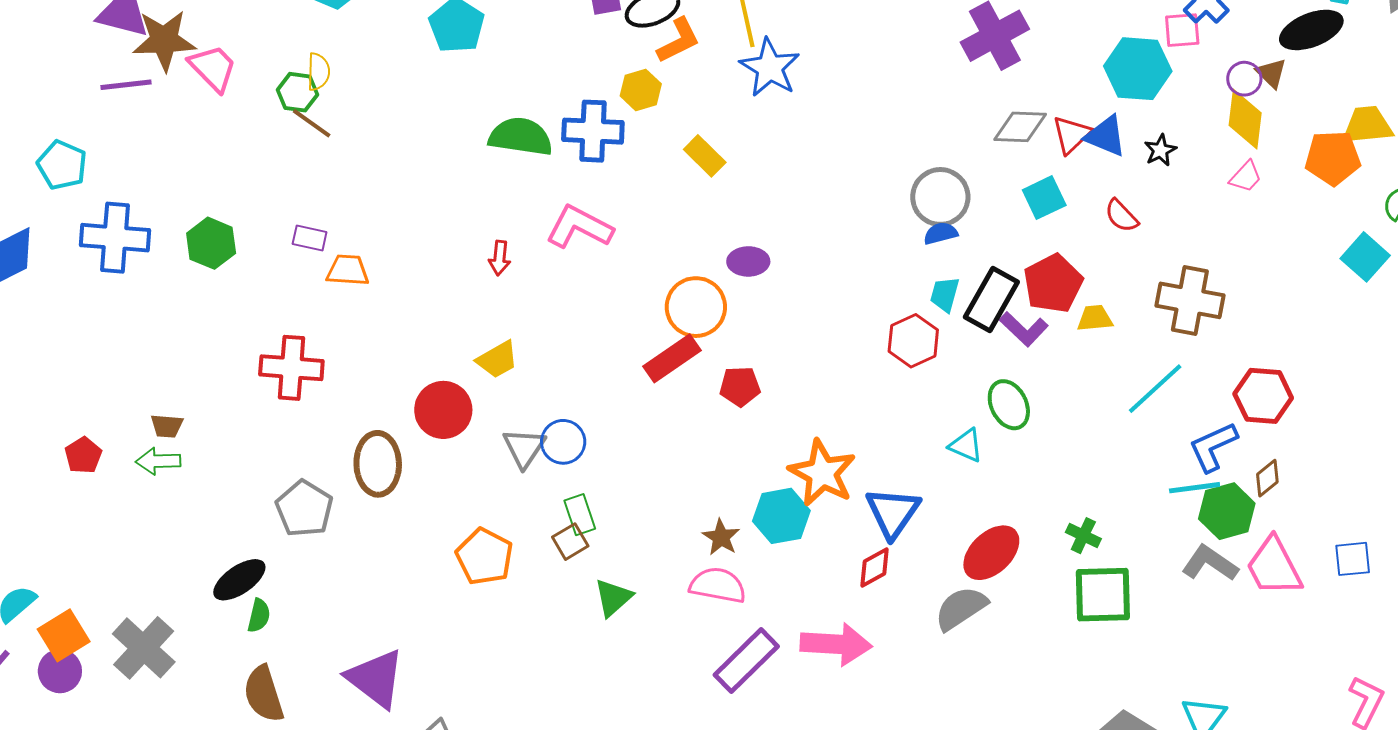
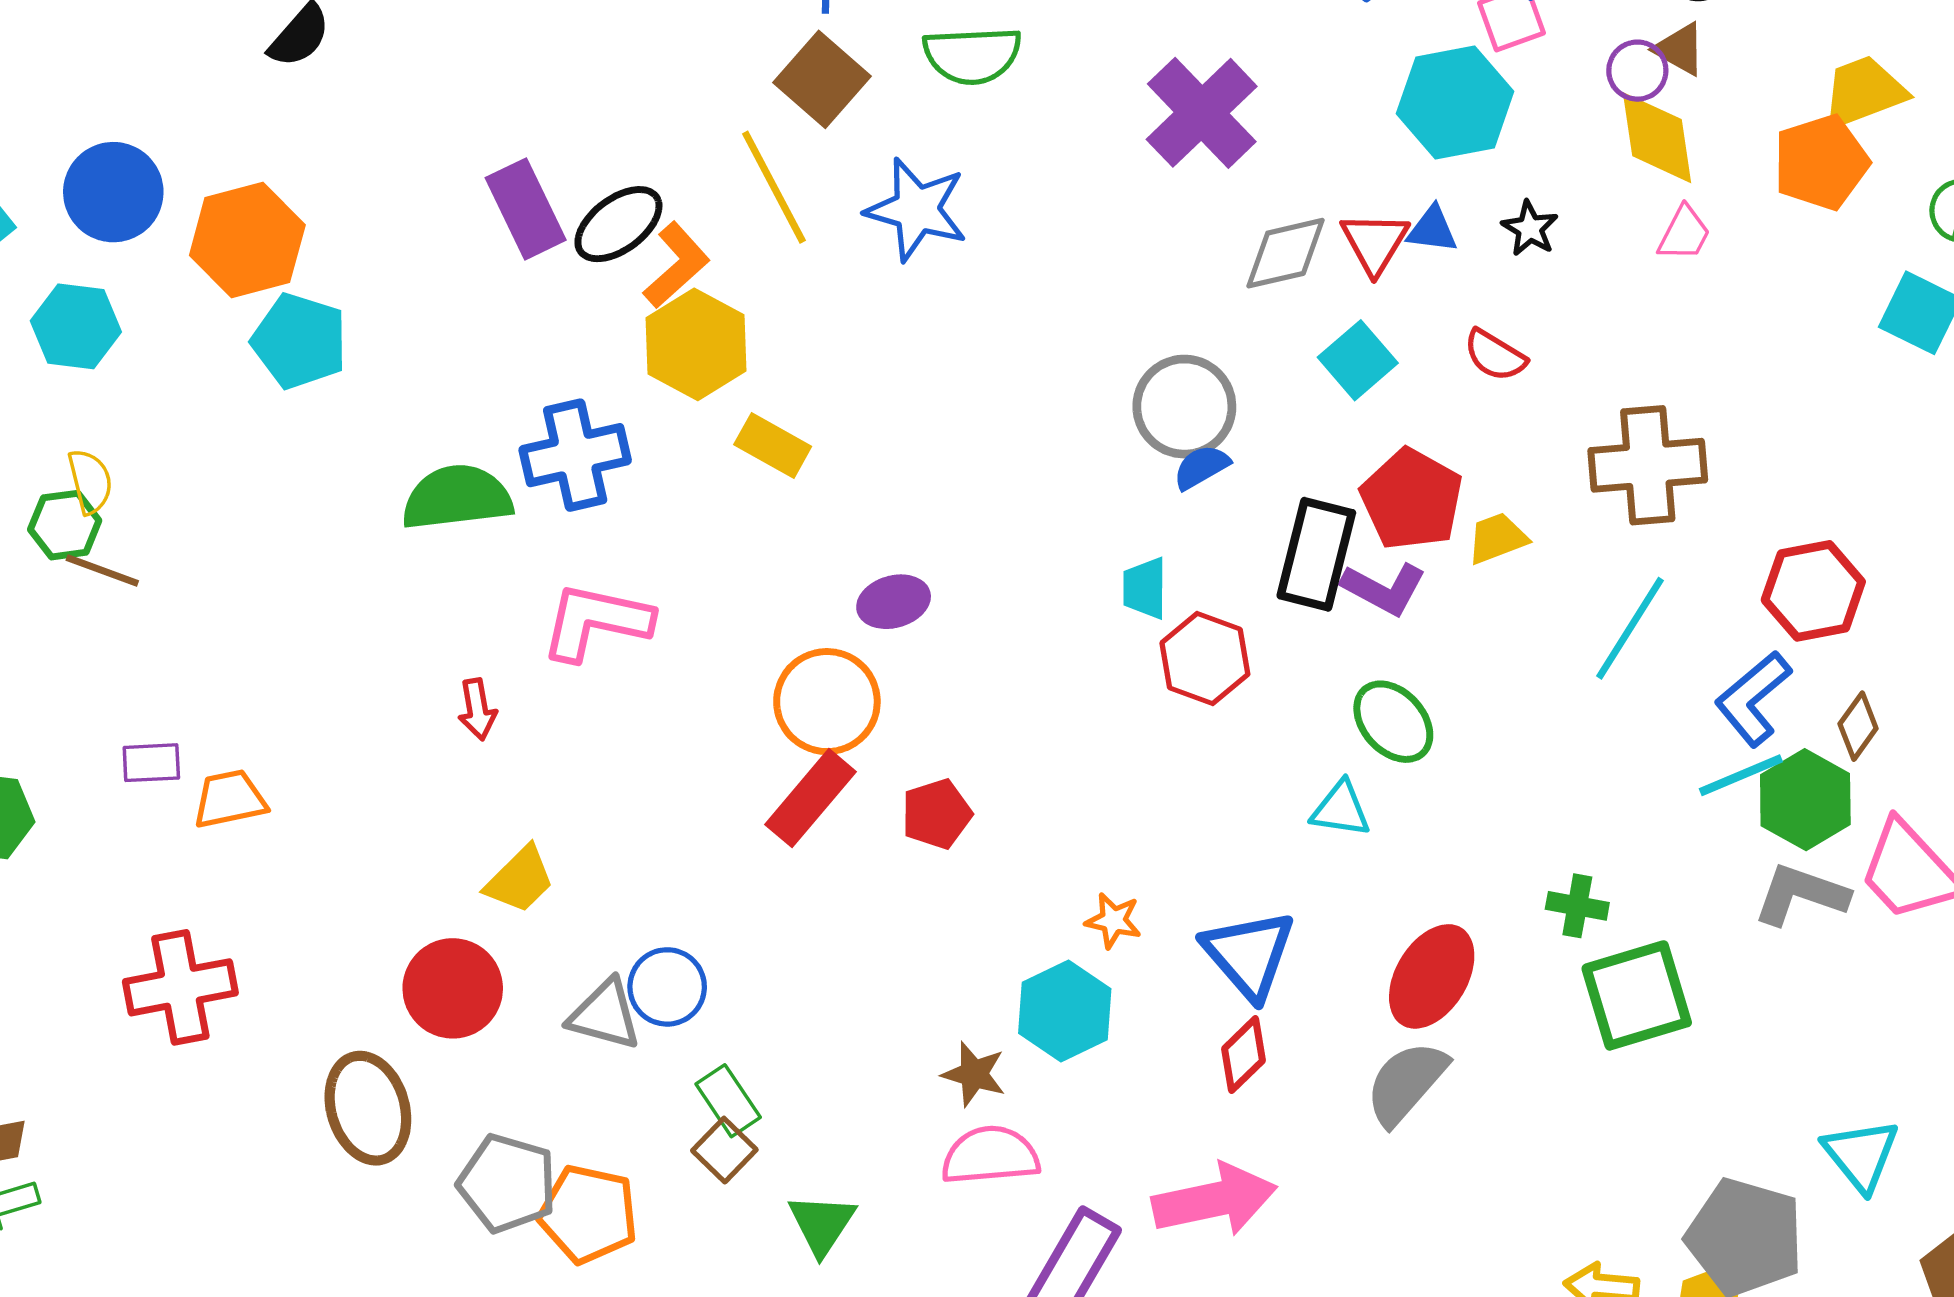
blue star: (770, 68) -> (917, 209), moved
yellow hexagon: (641, 90) -> (696, 344), moved, size x1.5
blue triangle: (1106, 136) -> (1432, 230), size x0.7
cyan trapezoid: (945, 294) -> (1145, 588), moved
gray triangle: (524, 448) -> (605, 1015), turned -33
orange star: (822, 473) -> (1113, 921), size x0.5
gray pentagon: (304, 509) -> (507, 1183), moved

